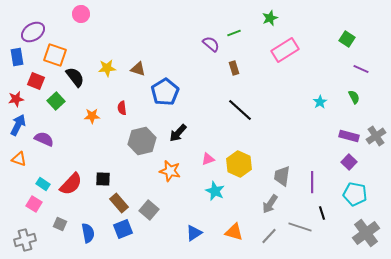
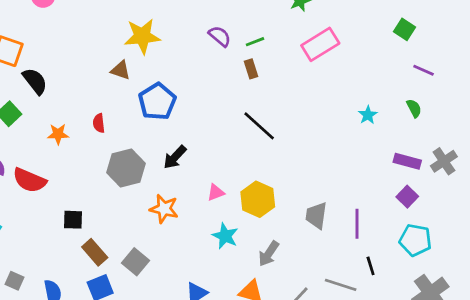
green line: (234, 33) -> (255, 42), moved
yellow star: (107, 68) -> (142, 36), moved, size x1.5
red semicircle: (71, 184) -> (30, 180), moved, turned 70
gray arrow: (270, 204) -> (269, 254), moved

